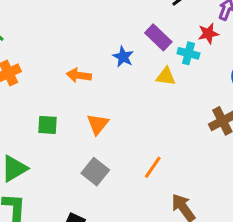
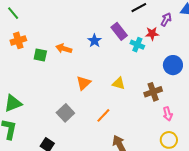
yellow triangle: (166, 76) -> (119, 83), moved
orange triangle: (98, 124) -> (84, 83), moved
green square: (47, 125) -> (40, 55), moved

